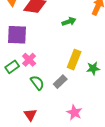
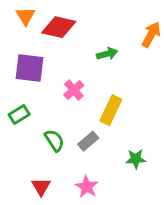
pink cross: (29, 60) -> (74, 90), moved
green star: (93, 68) -> (136, 159), moved
pink star: (74, 113) -> (87, 187), moved

